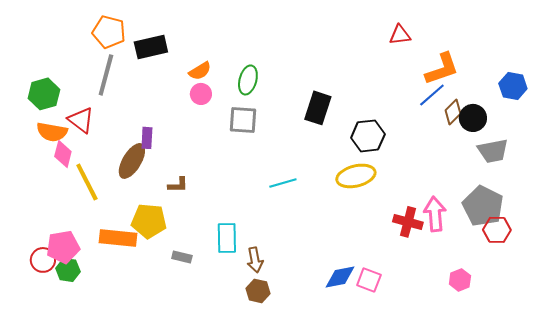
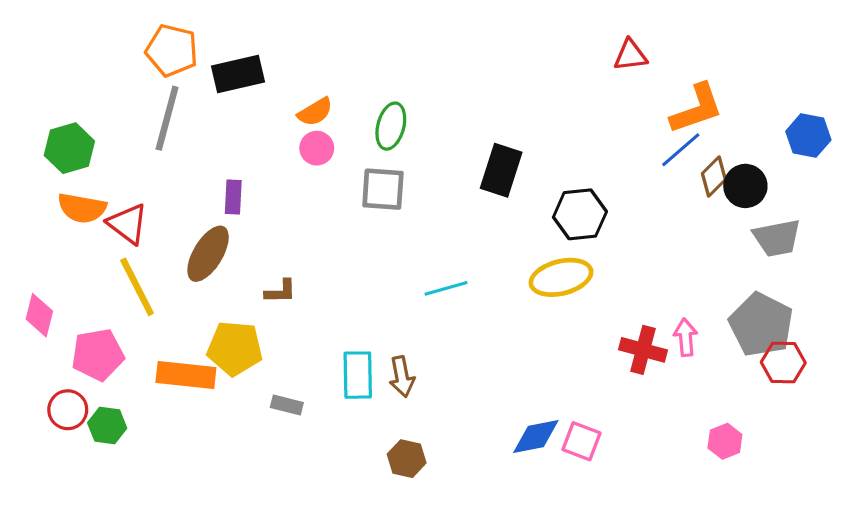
red triangle: (81, 120) -> (128, 224), moved
purple rectangle: (147, 138) -> (233, 197), moved
pink diamond: (63, 154) -> (39, 315), moved
pink arrow: (435, 214) -> (686, 337), size x0.7
pink pentagon: (63, 247) -> (98, 355), moved
brown arrow: (255, 260) -> (402, 377), moved

